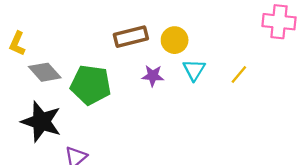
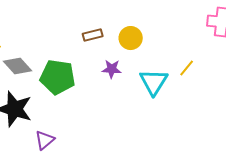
brown rectangle: (131, 37) -> (93, 35), size x0.7
cyan triangle: (194, 70) -> (154, 82), moved, size x1.4

